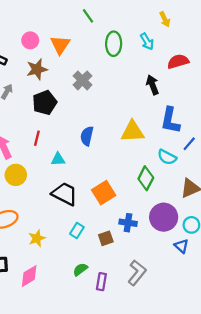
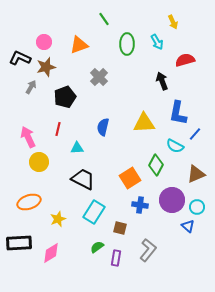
pink circle: (30, 40) -> (44, 42), moved
orange triangle: (60, 45) -> (79, 45), turned 36
brown star: (37, 69) -> (46, 67), moved
orange square: (104, 193) -> (130, 178), moved
cyan rectangle: (77, 230) -> (94, 212), size x1.6
brown square: (106, 238) -> (120, 228), moved, turned 32

